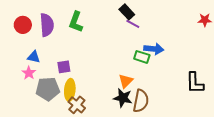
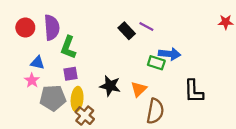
black rectangle: (127, 12) -> (127, 31), moved
green L-shape: (76, 22) -> (68, 47), moved
black L-shape: (195, 83) -> (194, 91), moved
black star: (123, 98) -> (110, 86), moved

